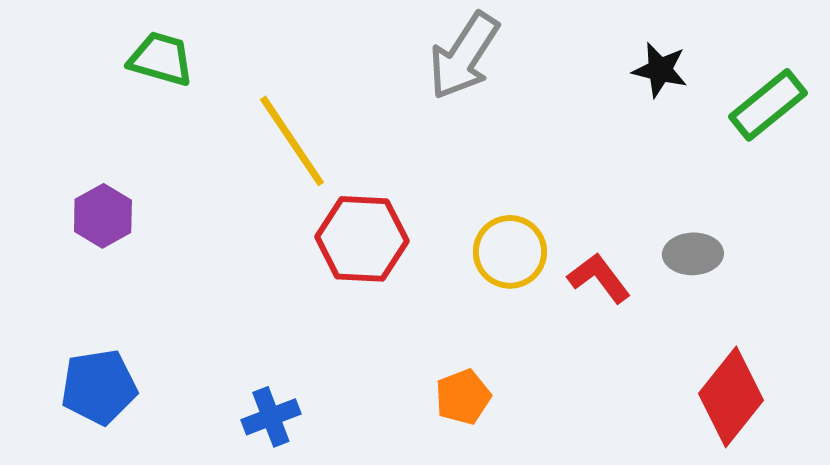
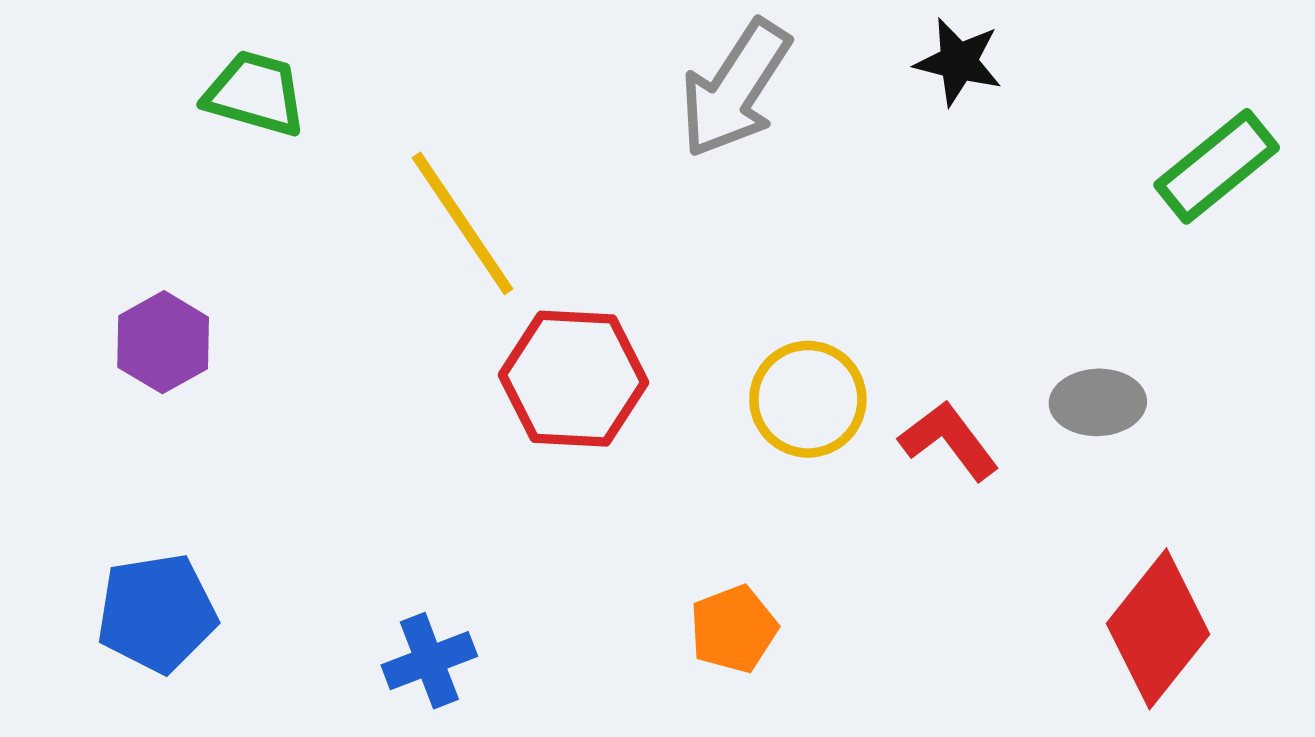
black star: (660, 70) -> (958, 62), moved

